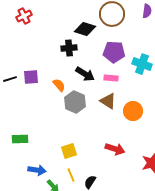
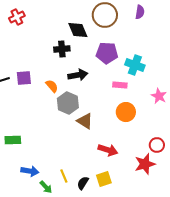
black diamond: (85, 29) -> (78, 30), turned 50
black arrow: (85, 74) -> (78, 75), turned -42
pink rectangle: (111, 78) -> (120, 85), moved
brown triangle: (108, 101) -> (85, 121), moved
yellow square: (69, 151) -> (104, 179), moved

